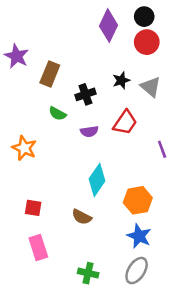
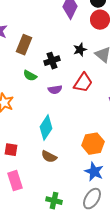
cyan diamond: (97, 180) -> (46, 128), moved

